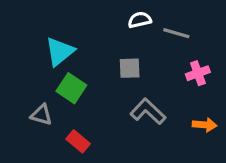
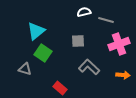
pink cross: (198, 73) -> (119, 44), size x1.5
red rectangle: (78, 141) -> (60, 88), moved

